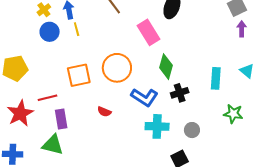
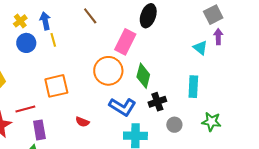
pink rectangle: (149, 32) -> (125, 42), turned 60
orange circle: (117, 68) -> (108, 71), moved
cyan triangle: (247, 71) -> (200, 48), moved
gray circle: (192, 130) -> (174, 125), moved

